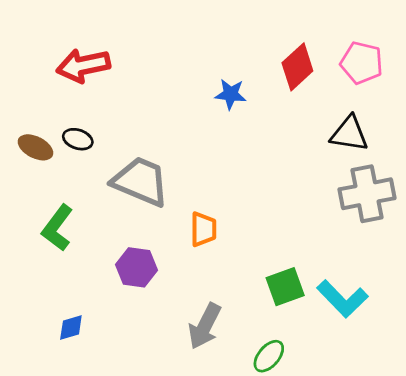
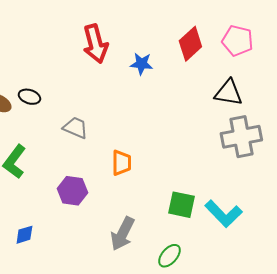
red arrow: (83, 65) -> (95, 44), moved, turned -93
gray trapezoid: (141, 181) -> (75, 128), size x0.6
green square: (285, 287) -> (181, 205), turned 32

